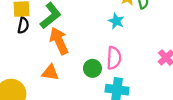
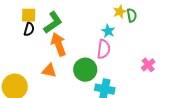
pink semicircle: (114, 58) -> (104, 49), moved
green circle: (92, 68) -> (85, 70), size x1.5

